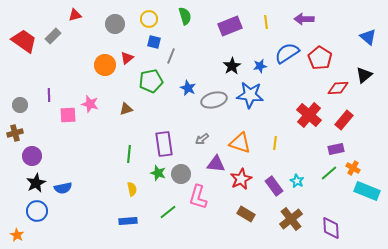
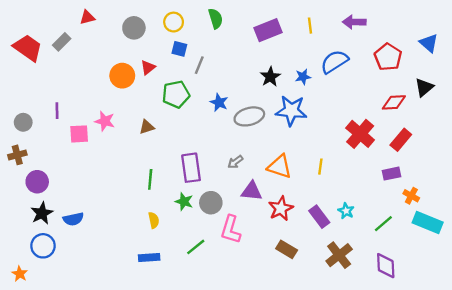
red pentagon: (320, 58) -> (388, 57), moved
green line: (329, 173) -> (383, 224), moved

